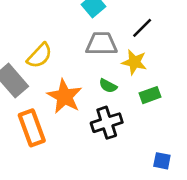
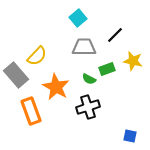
yellow star: (134, 62) -> (133, 61), moved
green rectangle: (150, 95) -> (107, 69), moved

